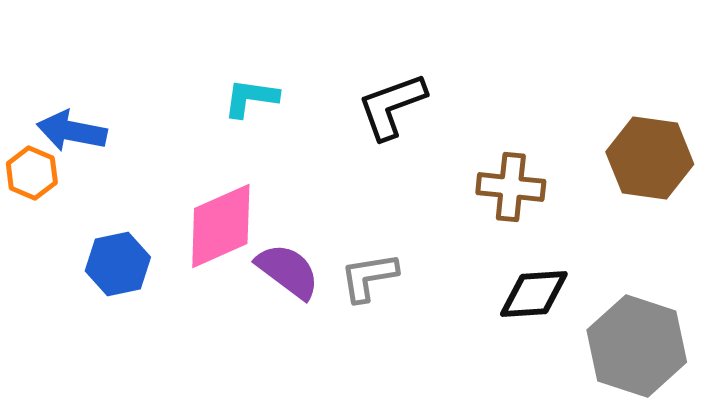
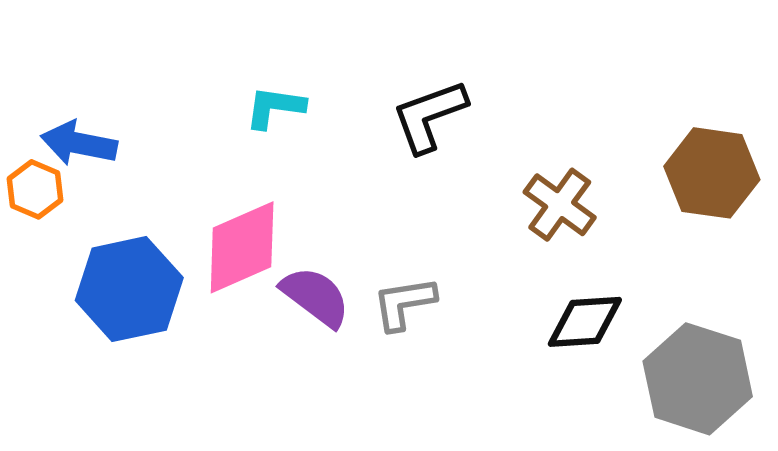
brown cross: (511, 187) -> (560, 205), turned 30
blue hexagon: (118, 264) -> (129, 289), size x1.5

